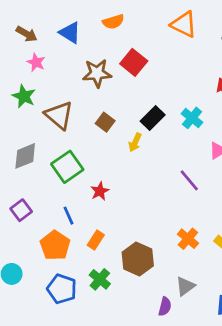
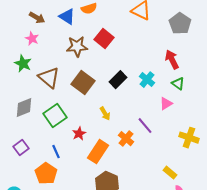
blue triangle: (70, 33) -> (67, 17), moved
brown arrow: (27, 34) -> (37, 18), moved
brown square: (105, 122) -> (83, 83), size x1.6
yellow arrow: (135, 142) -> (105, 114), moved, turned -56
orange cross: (188, 239) -> (126, 139), moved
orange rectangle: (96, 240) -> (98, 152), moved, size x1.6

